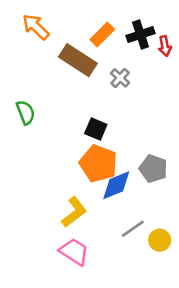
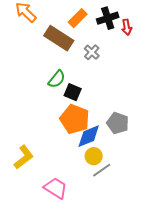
green semicircle: (26, 112) -> (57, 79), moved, turned 60
yellow L-shape: (74, 212) -> (24, 157), moved
yellow circle: (160, 240) -> (94, 156), moved

